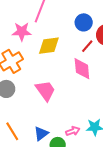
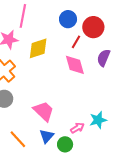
pink trapezoid: (45, 91) -> (44, 111), moved

